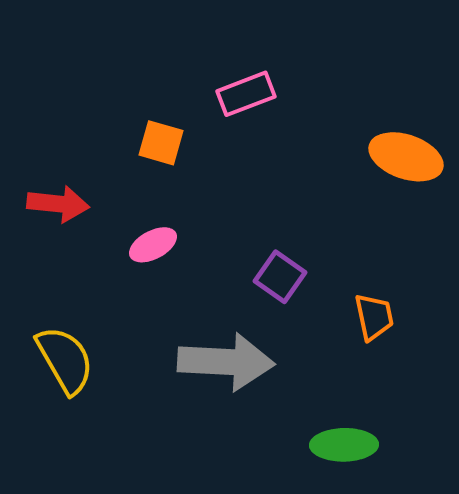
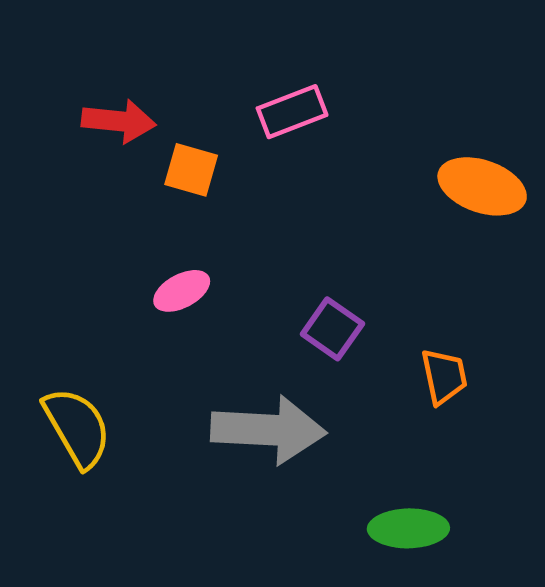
red arrow: (58, 204) -> (119, 121), moved

